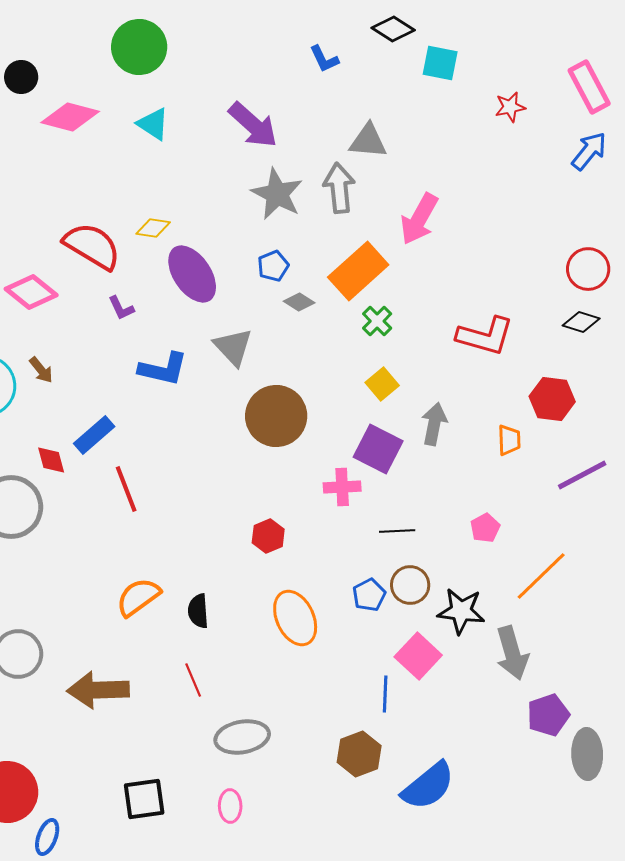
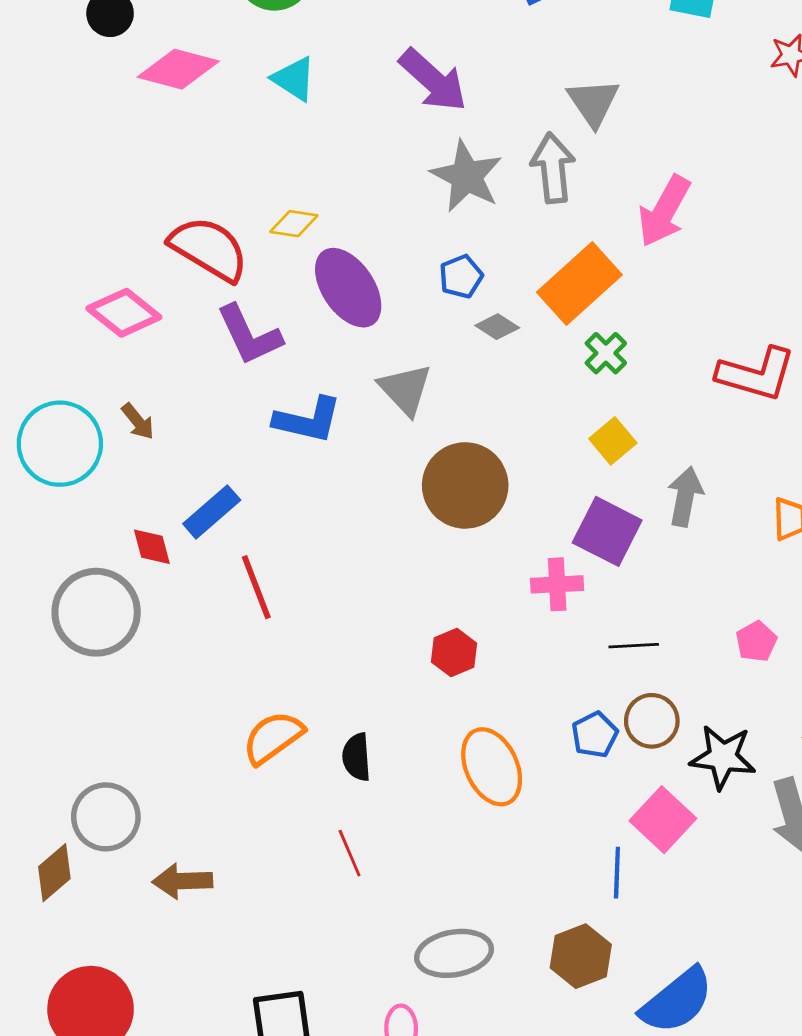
gray triangle: (368, 141) -> (593, 102), turned 51
purple L-shape: (121, 308) -> (249, 335), size x1.8
brown arrow: (98, 690) -> (182, 881), moved, size x0.7
gray ellipse: (242, 737) -> (454, 953), moved

